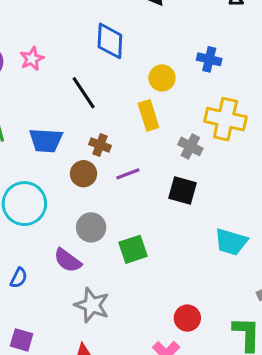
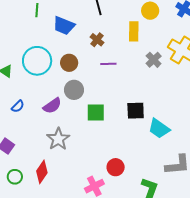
brown circle: (84, 174) -> (69, 63), moved
black square: (183, 191) -> (136, 111), moved, turned -36
purple semicircle: (68, 260) -> (52, 106), turned -90

